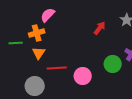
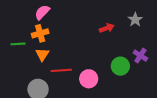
pink semicircle: (48, 15) -> (42, 12), moved
red arrow: (100, 28) -> (107, 28), turned 32

